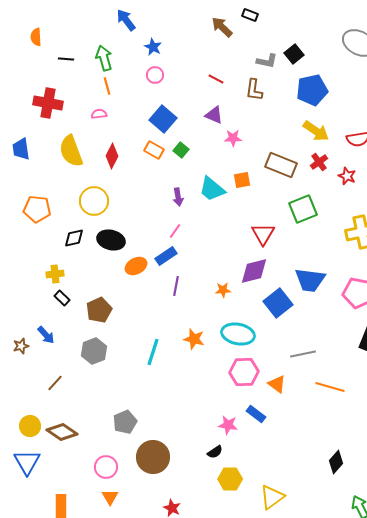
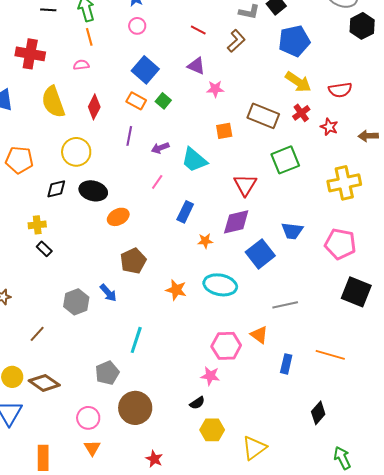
brown L-shape: (254, 90) -> (236, 41), turned -140
cyan trapezoid: (212, 189) -> (194, 160), moved
purple arrow: (178, 197) -> (160, 148), turned 78
blue rectangle: (166, 256) -> (185, 212), moved, turned -30
blue trapezoid: (310, 280) -> (292, 231), size x0.7
purple line: (176, 286) -> (129, 136), moved
brown pentagon: (99, 310) -> (133, 261), moved
blue arrow: (46, 335) -> (108, 293), moved
cyan line: (153, 352) -> (136, 340), moved
pink hexagon: (244, 372) -> (226, 346), moved
orange line: (330, 387) -> (330, 355), moved
blue rectangle: (256, 414) -> (286, 364), moved, turned 66

